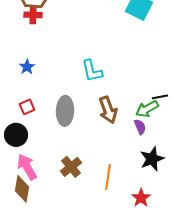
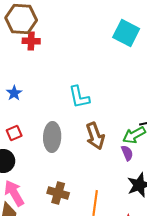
red cross: (33, 15) -> (31, 41), moved
brown cross: (71, 167) -> (58, 193), turned -35

